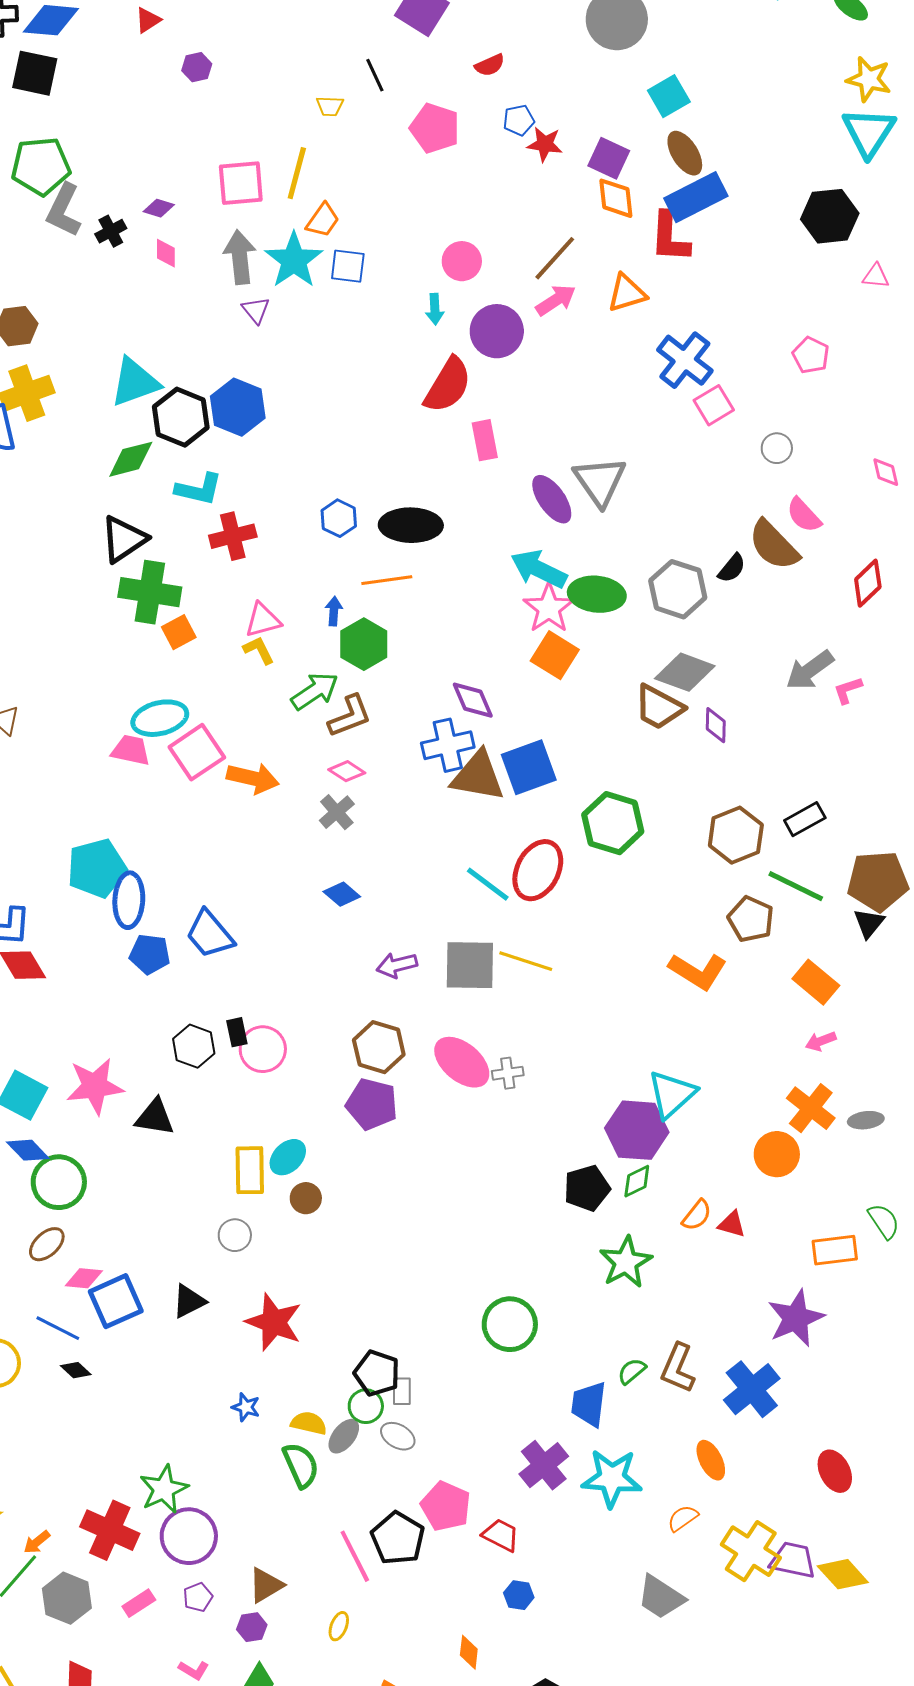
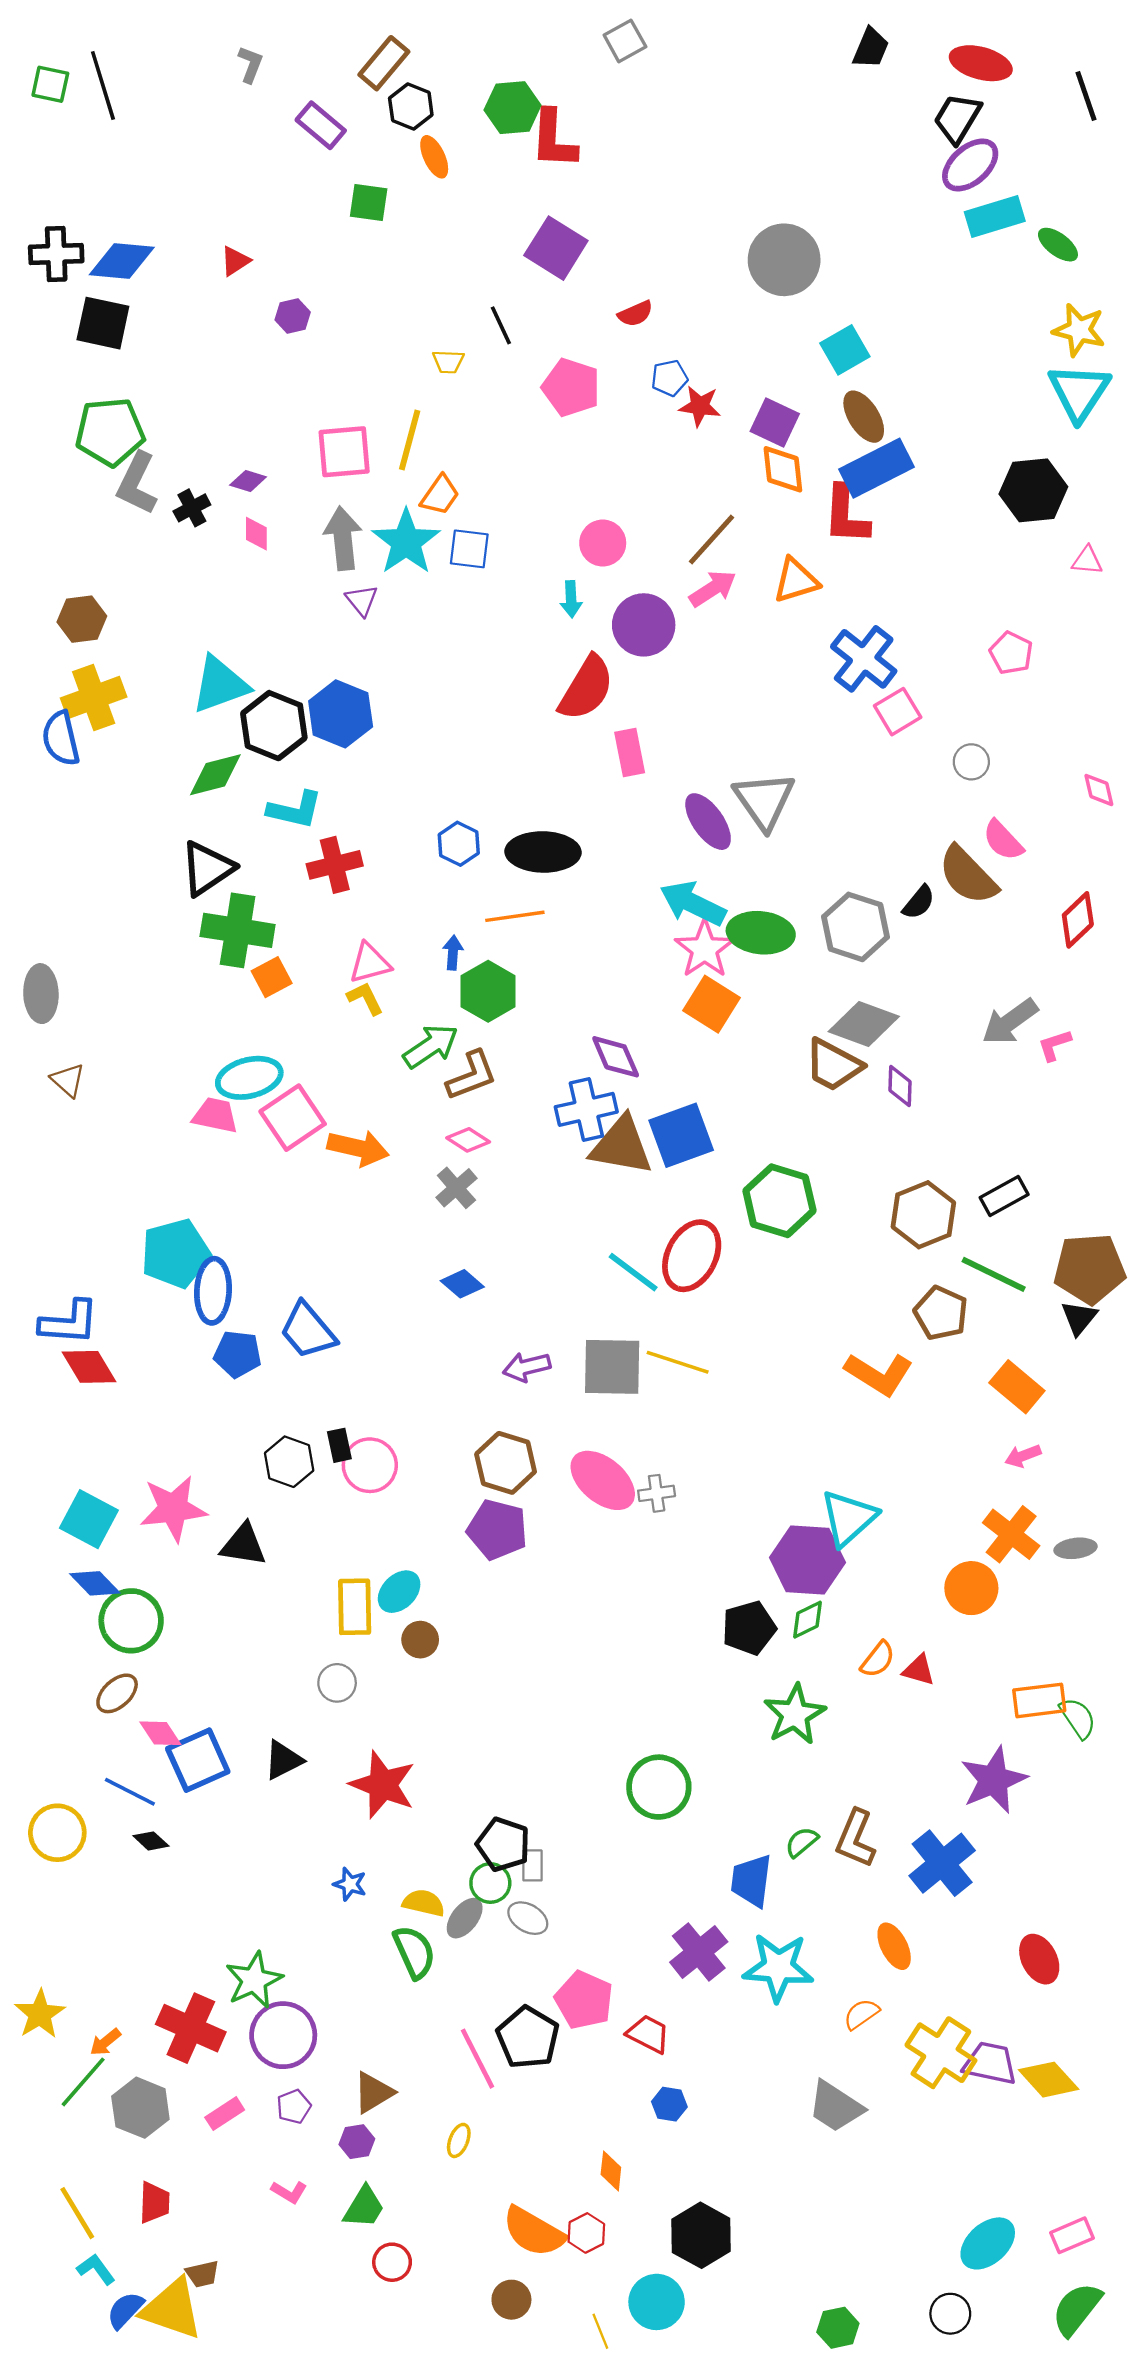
green semicircle: (884, 1221) -> (1078, 1718), moved
pink diamond: (84, 1278) -> (160, 1733), turned 51

